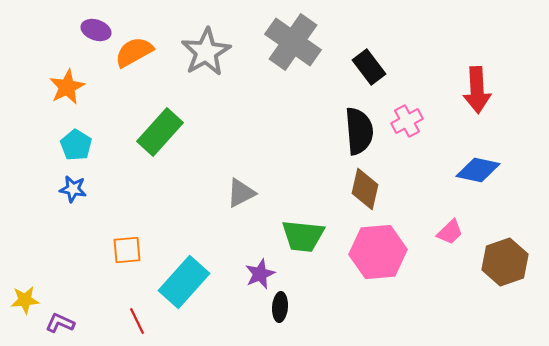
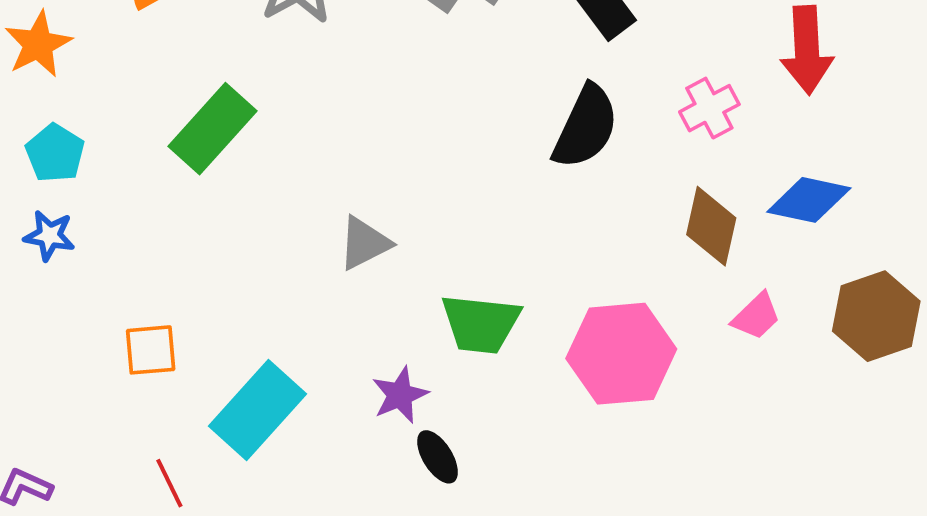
pink cross: (407, 121) -> (709, 108), moved
black semicircle: (359, 131) -> (586, 127), turned 30
brown diamond: (365, 189) -> (711, 226), moved
brown hexagon: (505, 262) -> (876, 316), moved
black ellipse: (280, 307) -> (438, 457), turned -36

